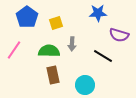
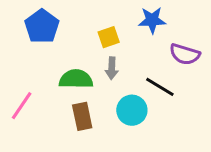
yellow square: (56, 23) -> (109, 37), moved
pink line: (14, 50) -> (22, 106), moved
cyan circle: (85, 85) -> (132, 110), moved

